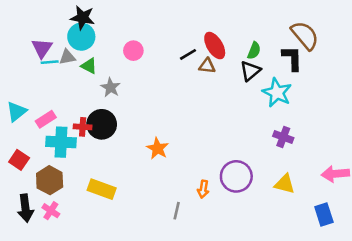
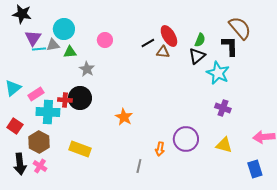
black star: (83, 18) -> (22, 14), moved
green triangle: (89, 66) -> (70, 52), turned -32

